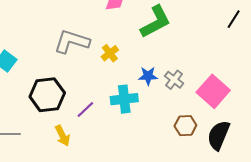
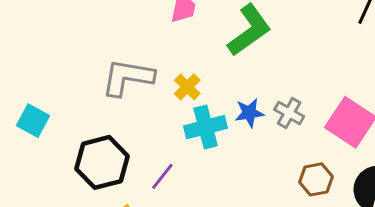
cyan cross: (124, 99) -> (206, 127), moved

